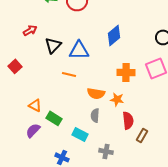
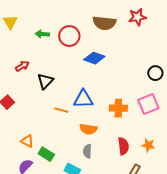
blue diamond: (114, 35) -> (94, 58), moved, turned 60
blue triangle: (79, 50) -> (83, 99), moved
orange star: (117, 99) -> (148, 145), moved
red semicircle: (128, 120) -> (123, 146), moved

